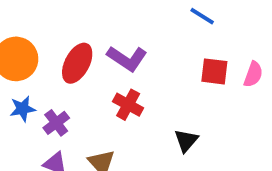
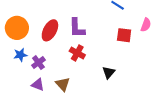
purple L-shape: (127, 58) -> (77, 28), turned 55
pink semicircle: (253, 74) -> (146, 25), moved

